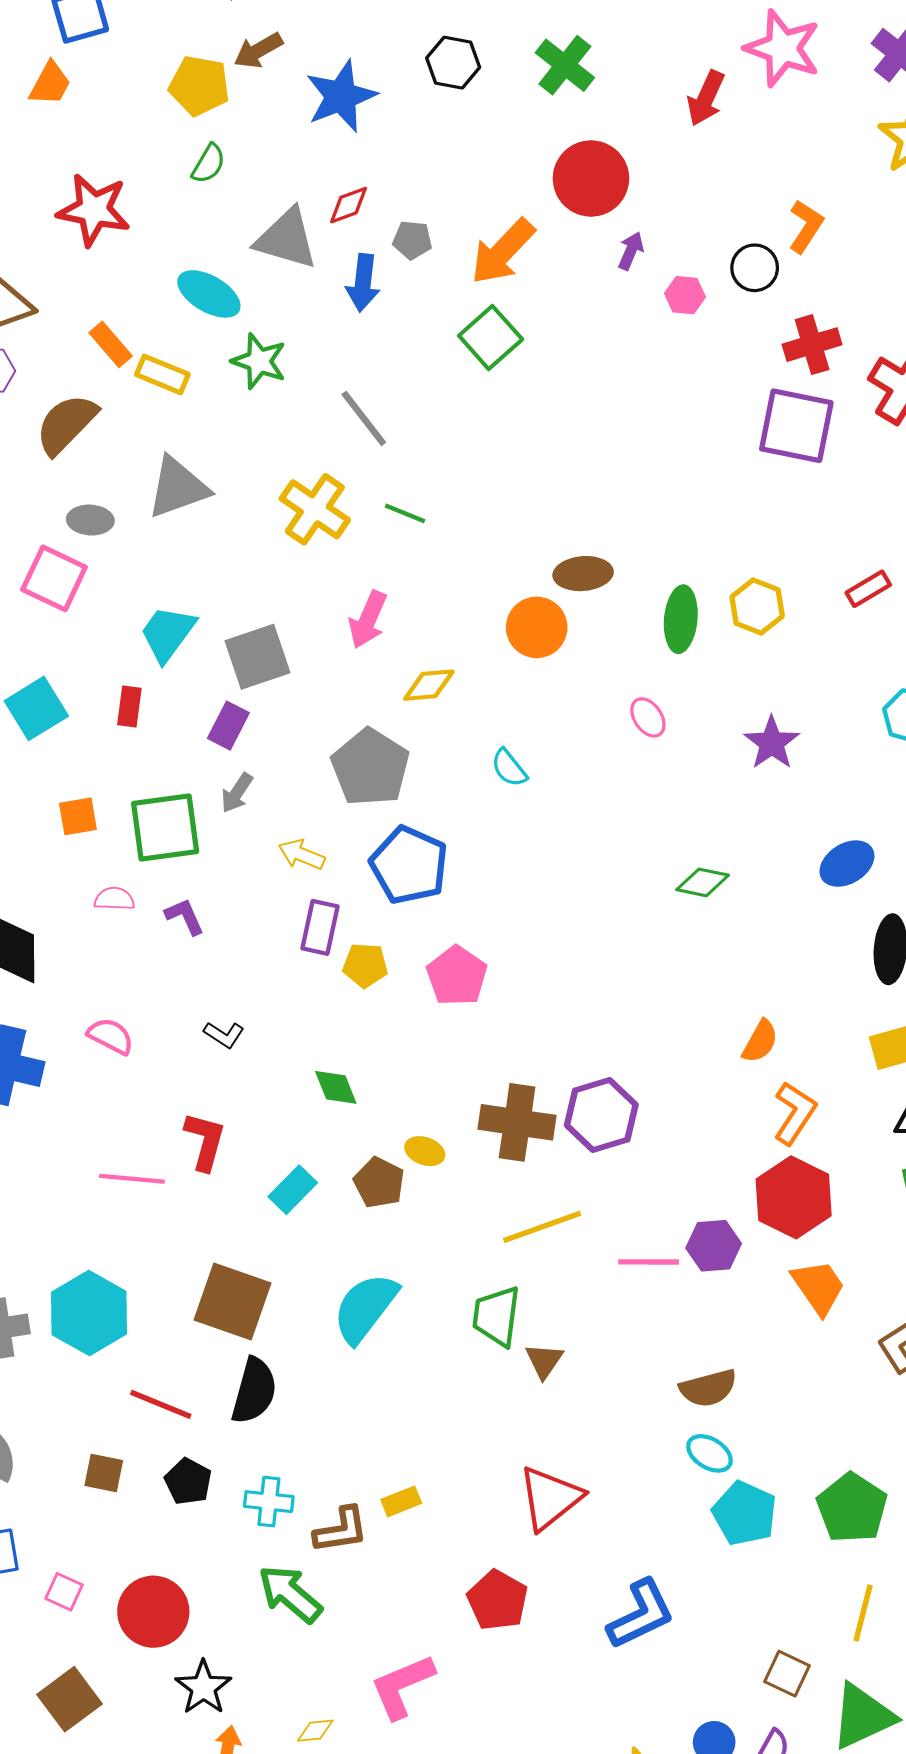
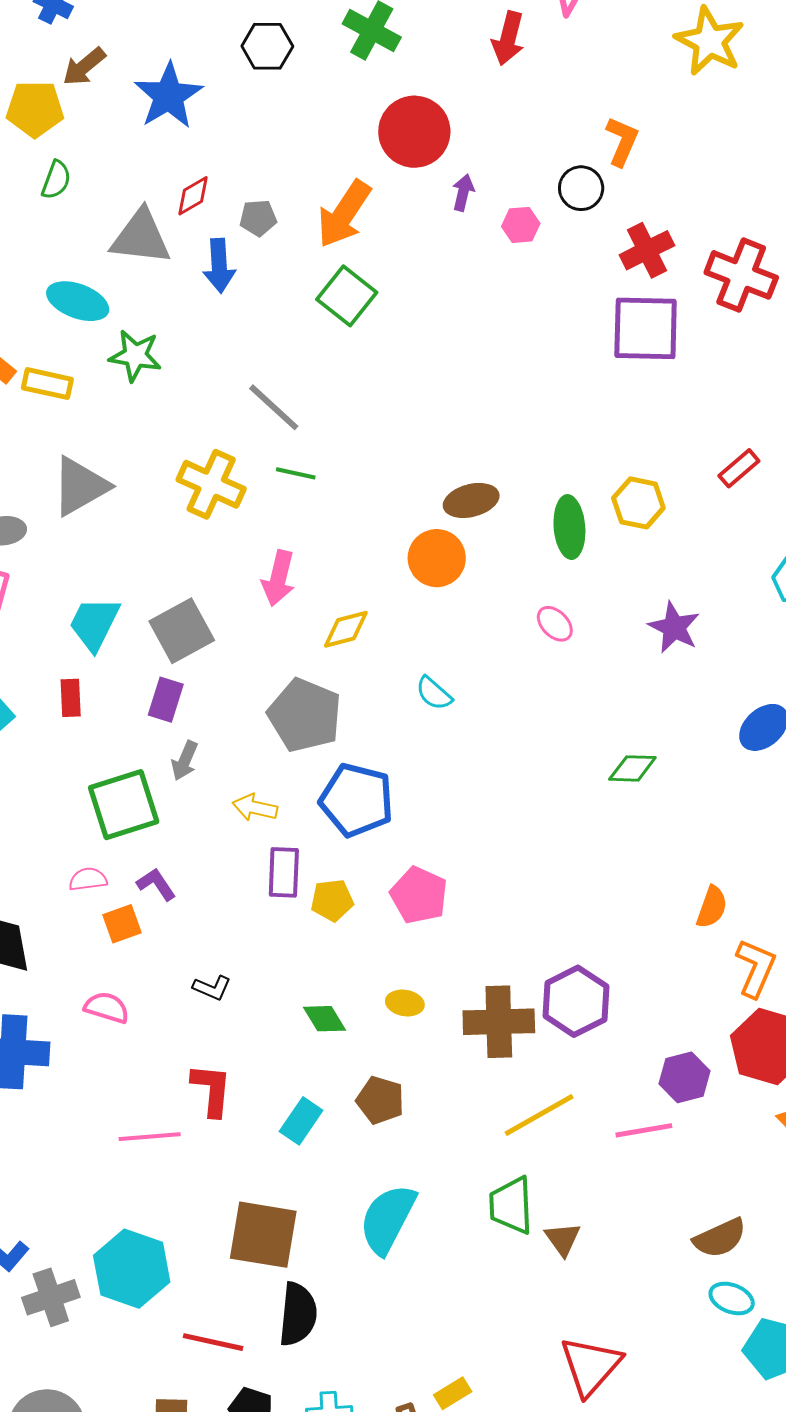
gray line: (364, 418) -> (274, 407), moved
orange square: (78, 816) -> (122, 924), moved
yellow ellipse: (425, 1151) -> (405, 1003), moved
purple hexagon: (714, 1246) -> (685, 1077), moved

